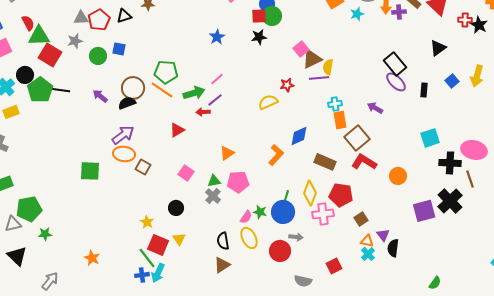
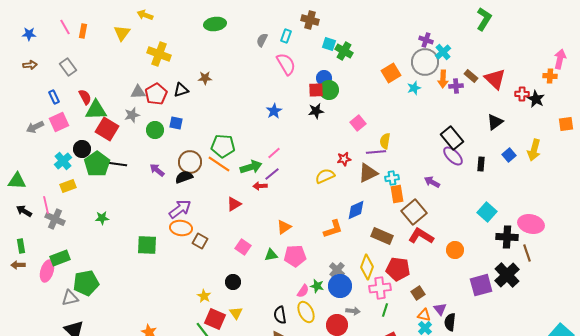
brown triangle: (312, 59) -> (368, 173), moved
cyan square: (430, 138) -> (487, 212), turned -30
orange L-shape: (276, 155) -> (333, 229), turned 30
gray cross: (213, 196) -> (337, 270), moved
green line: (286, 197) -> (385, 310), moved
green star: (45, 234) -> (102, 218), moved

